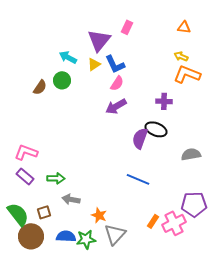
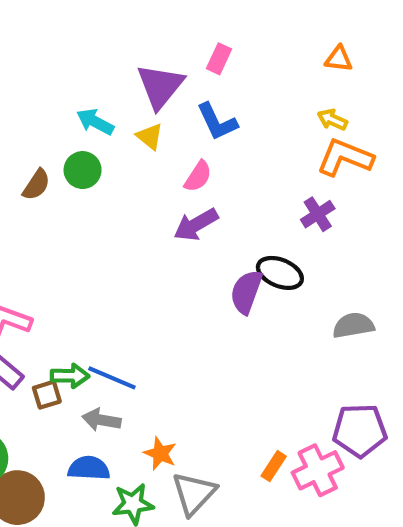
yellow triangle: (94, 64) -> (150, 136), turned -48
blue L-shape: (115, 64) -> (217, 122), moved
purple cross: (164, 101) -> (318, 214), moved, turned -35
blue line: (138, 179) -> (112, 378), moved
brown square: (44, 212) -> (47, 395), moved
blue semicircle: (66, 236) -> (89, 468), moved

